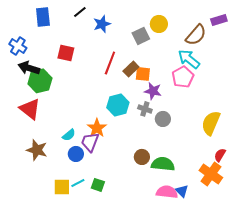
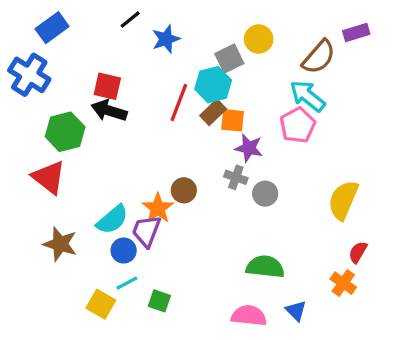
blue rectangle: (43, 17) -> (52, 28), moved, turned 60
blue cross: (18, 46) -> (29, 75), size x1.4
black arrow: (29, 68) -> (109, 111), moved
cyan hexagon: (118, 105) -> (213, 85), moved
cyan semicircle: (69, 135) -> (112, 220), size x1.5
brown circle: (142, 157) -> (184, 190), moved
orange cross: (211, 174) -> (343, 283), size x0.7
cyan line: (78, 183) -> (127, 283), moved
yellow square: (62, 187) -> (101, 304), turned 30
pink semicircle: (167, 192) -> (249, 316), moved

